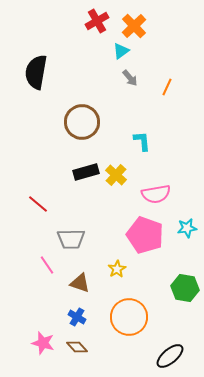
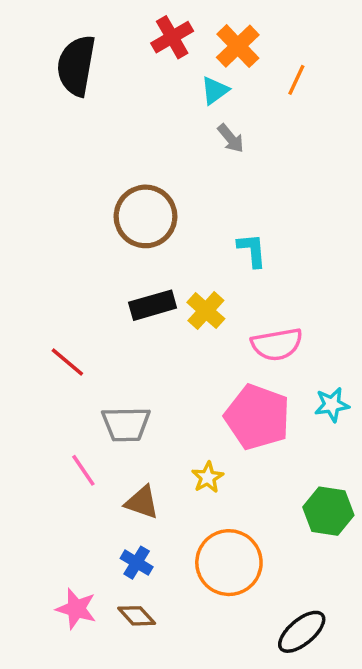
black semicircle: (36, 72) -> (76, 66), moved
orange line: (167, 87) -> (296, 80), moved

